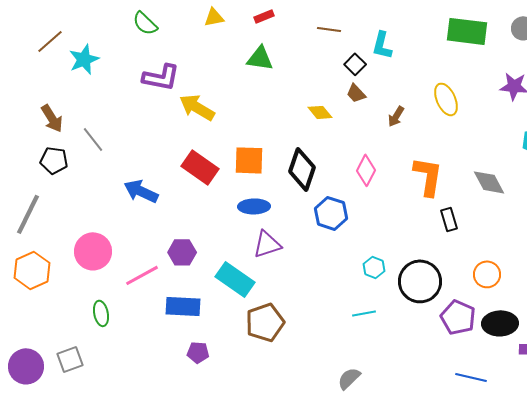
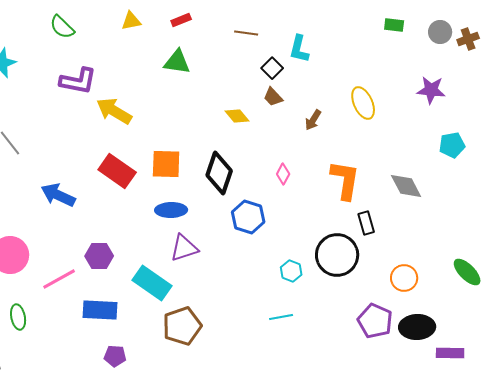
green rectangle: (467, 31) -> (394, 25), moved, size x0.5
pink diamond: (366, 170) -> (283, 174), size x0.7
black circle: (420, 281) -> (337, 255), moved

